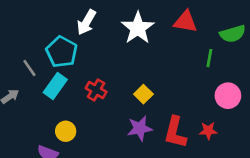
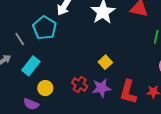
cyan rectangle: (55, 86) -> (31, 66), moved
red cross: (96, 90) -> (80, 84), moved

